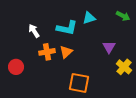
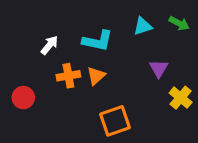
cyan triangle: (89, 18) -> (143, 26), moved
white arrow: (34, 31) -> (49, 45), turned 72
orange square: (79, 83) -> (115, 121), turned -30

